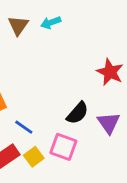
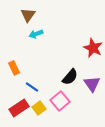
cyan arrow: (51, 23) -> (36, 34), moved
pink square: (63, 147) -> (60, 101), turned 30

